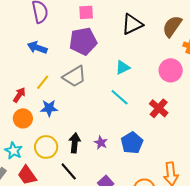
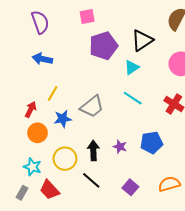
black triangle: (132, 24) -> (142, 40), moved
purple pentagon: (83, 41) -> (103, 46), moved
gray trapezoid: (74, 77) -> (92, 107), moved
blue pentagon: (132, 143) -> (152, 143), turned 30

